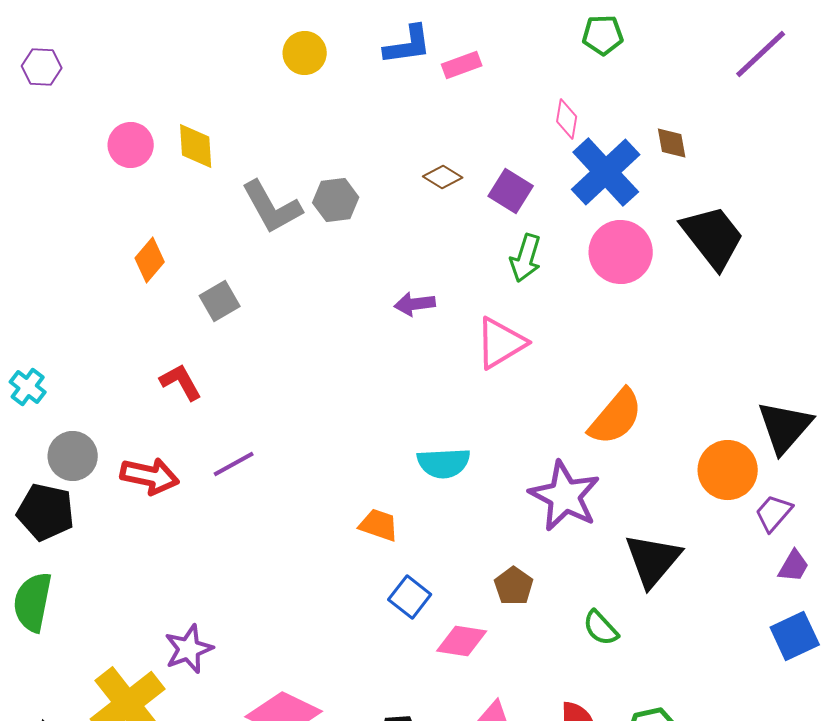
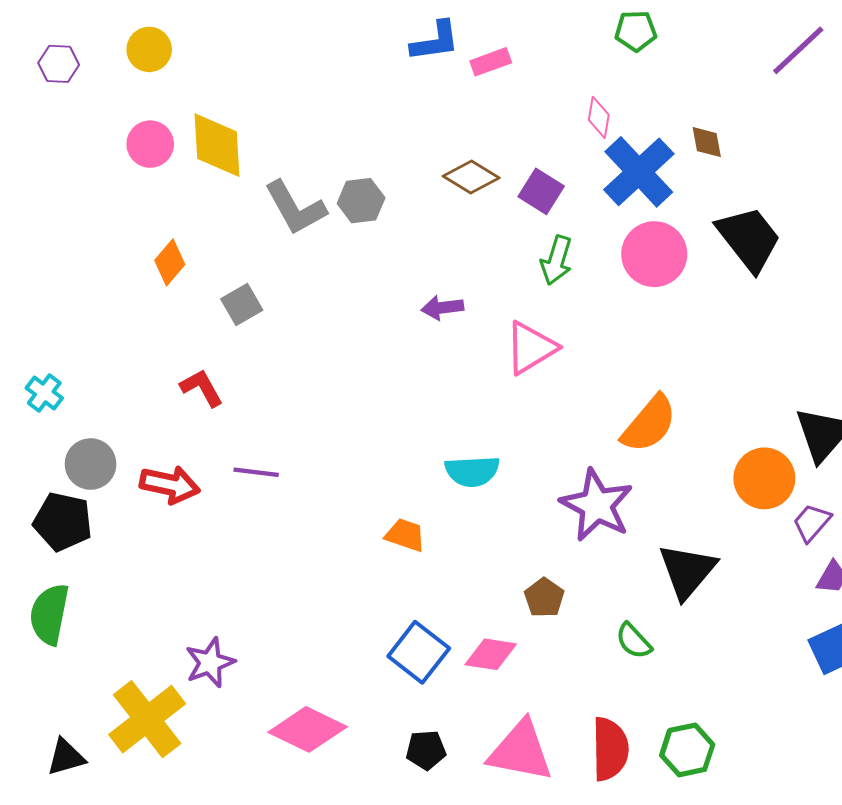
yellow circle: (305, 53) -> (149, 49), moved
yellow diamond: (196, 146) -> (217, 145), size x1.4
brown diamond: (443, 177) -> (471, 177), size x1.4
purple line: (234, 464) -> (256, 472), turned 36
blue square: (410, 597) -> (419, 652), moved, size x1.4

